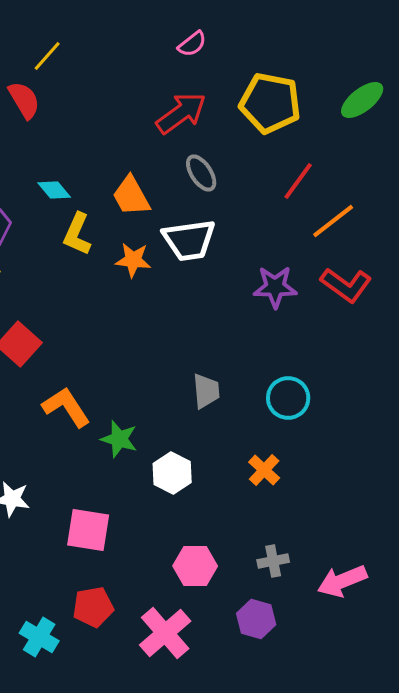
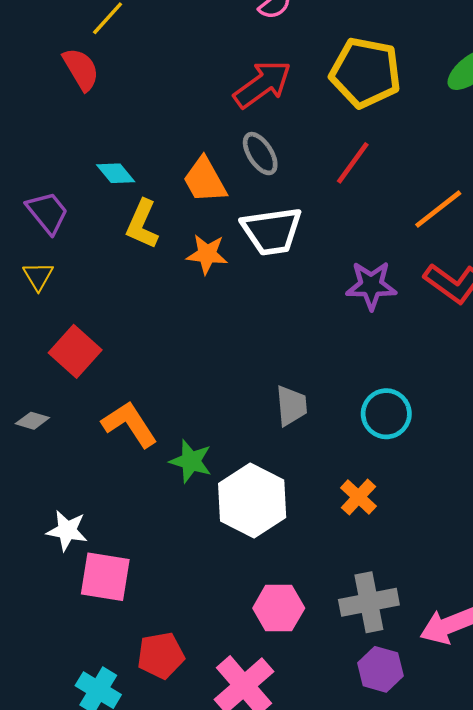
gray ellipse: (201, 173) -> (260, 154), moved
red line: (298, 181) -> (353, 163), moved
white hexagon: (172, 473) -> (252, 500), size x1.5
pink square: (88, 530) -> (105, 577), moved
gray cross: (273, 561) -> (369, 602), size x1.6
purple hexagon: (256, 619) -> (380, 669), moved

